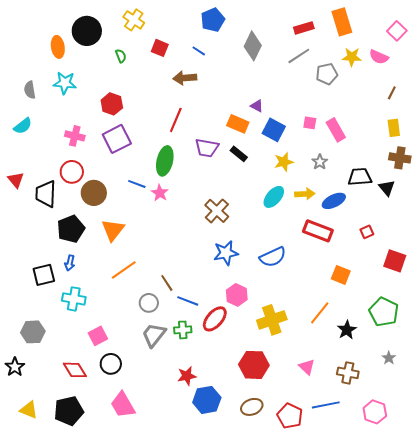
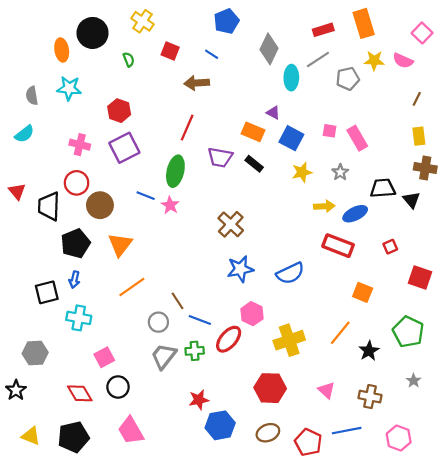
cyan ellipse: (274, 197) -> (291, 78), moved, turned -40

